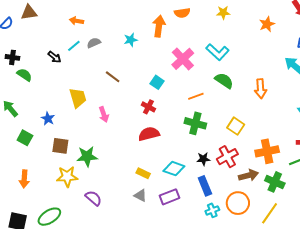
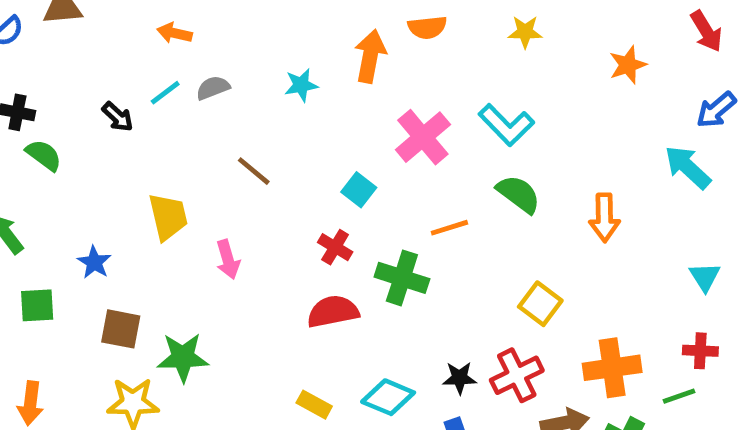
green cross: (195, 123) -> (402, 278), moved
green square: (25, 138) -> (37, 305), turned -35

